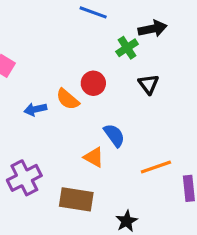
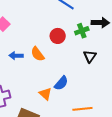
red circle: (93, 83) -> (58, 36), moved
blue semicircle: (114, 135) -> (61, 83), turned 63

